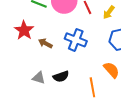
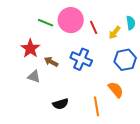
black semicircle: (61, 77) -> (61, 104), moved
gray triangle: (39, 78) -> (34, 77), moved

